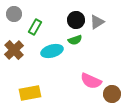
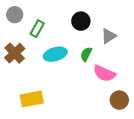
gray triangle: (97, 22) -> (109, 36), moved
green semicircle: (75, 40) -> (86, 54), moved, turned 136
pink semicircle: (91, 81) -> (104, 73), moved

